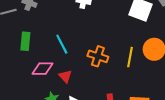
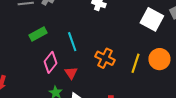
green rectangle: (25, 41) -> (38, 34), turned 48
pink diamond: (42, 69) -> (50, 62), turned -60

